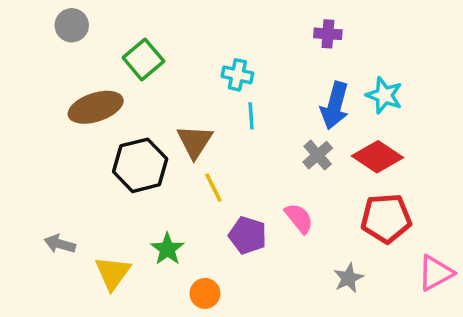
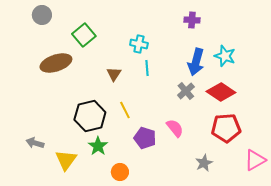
brown triangle: (195, 141) -> (114, 74), moved, size x0.7
black hexagon: (140, 165) -> (90, 116), moved

